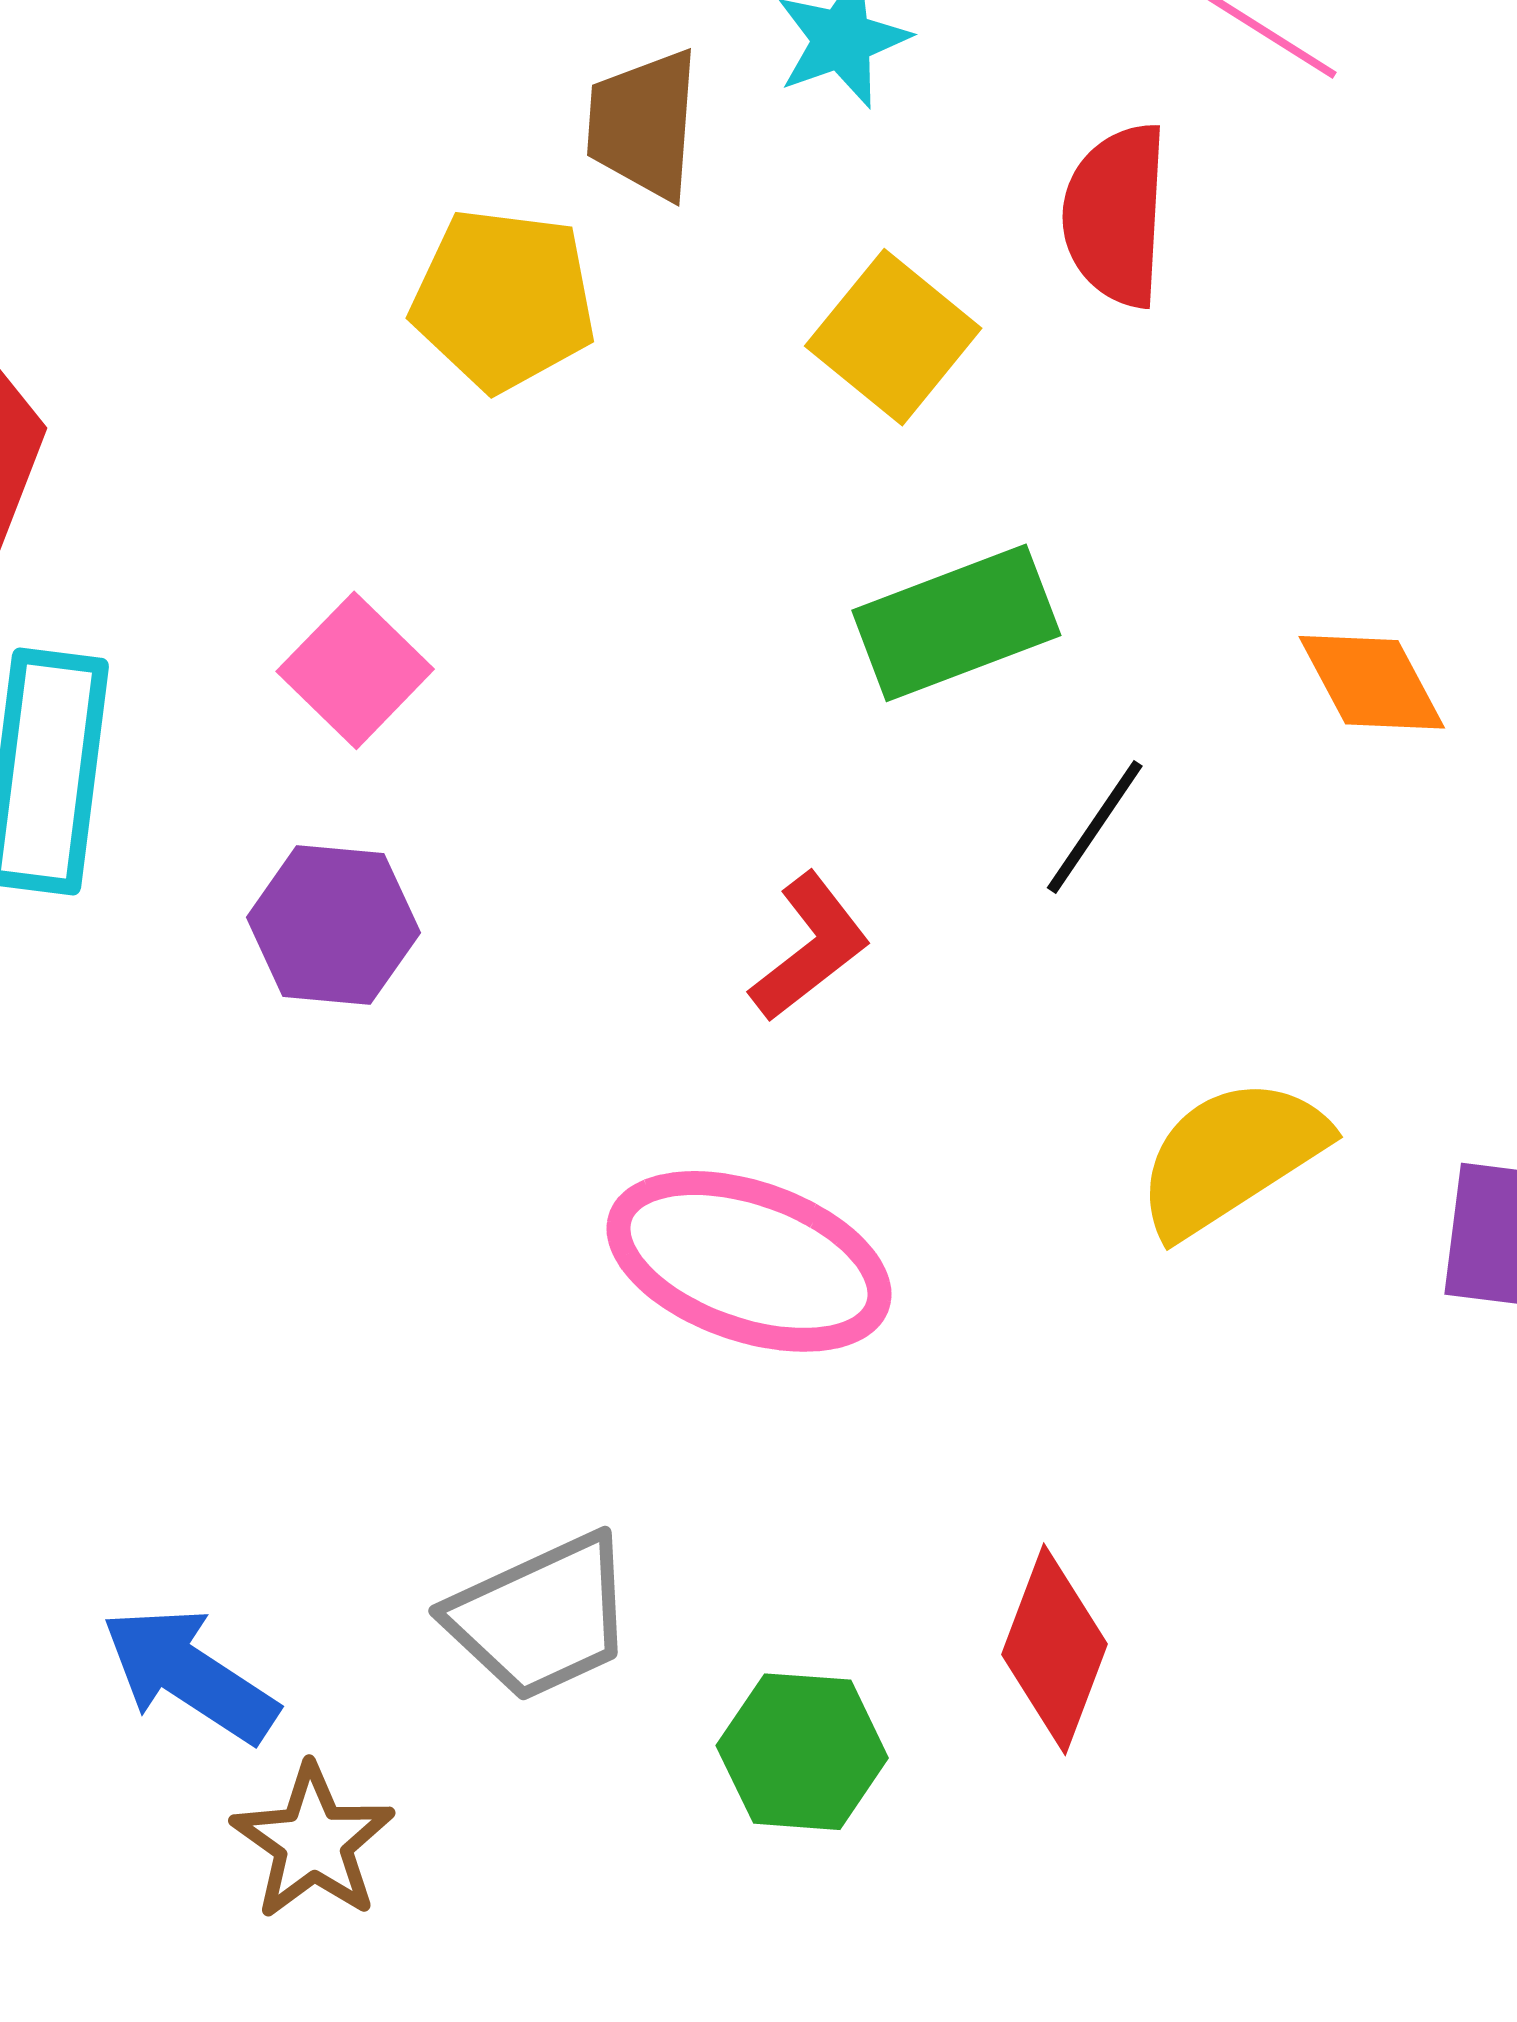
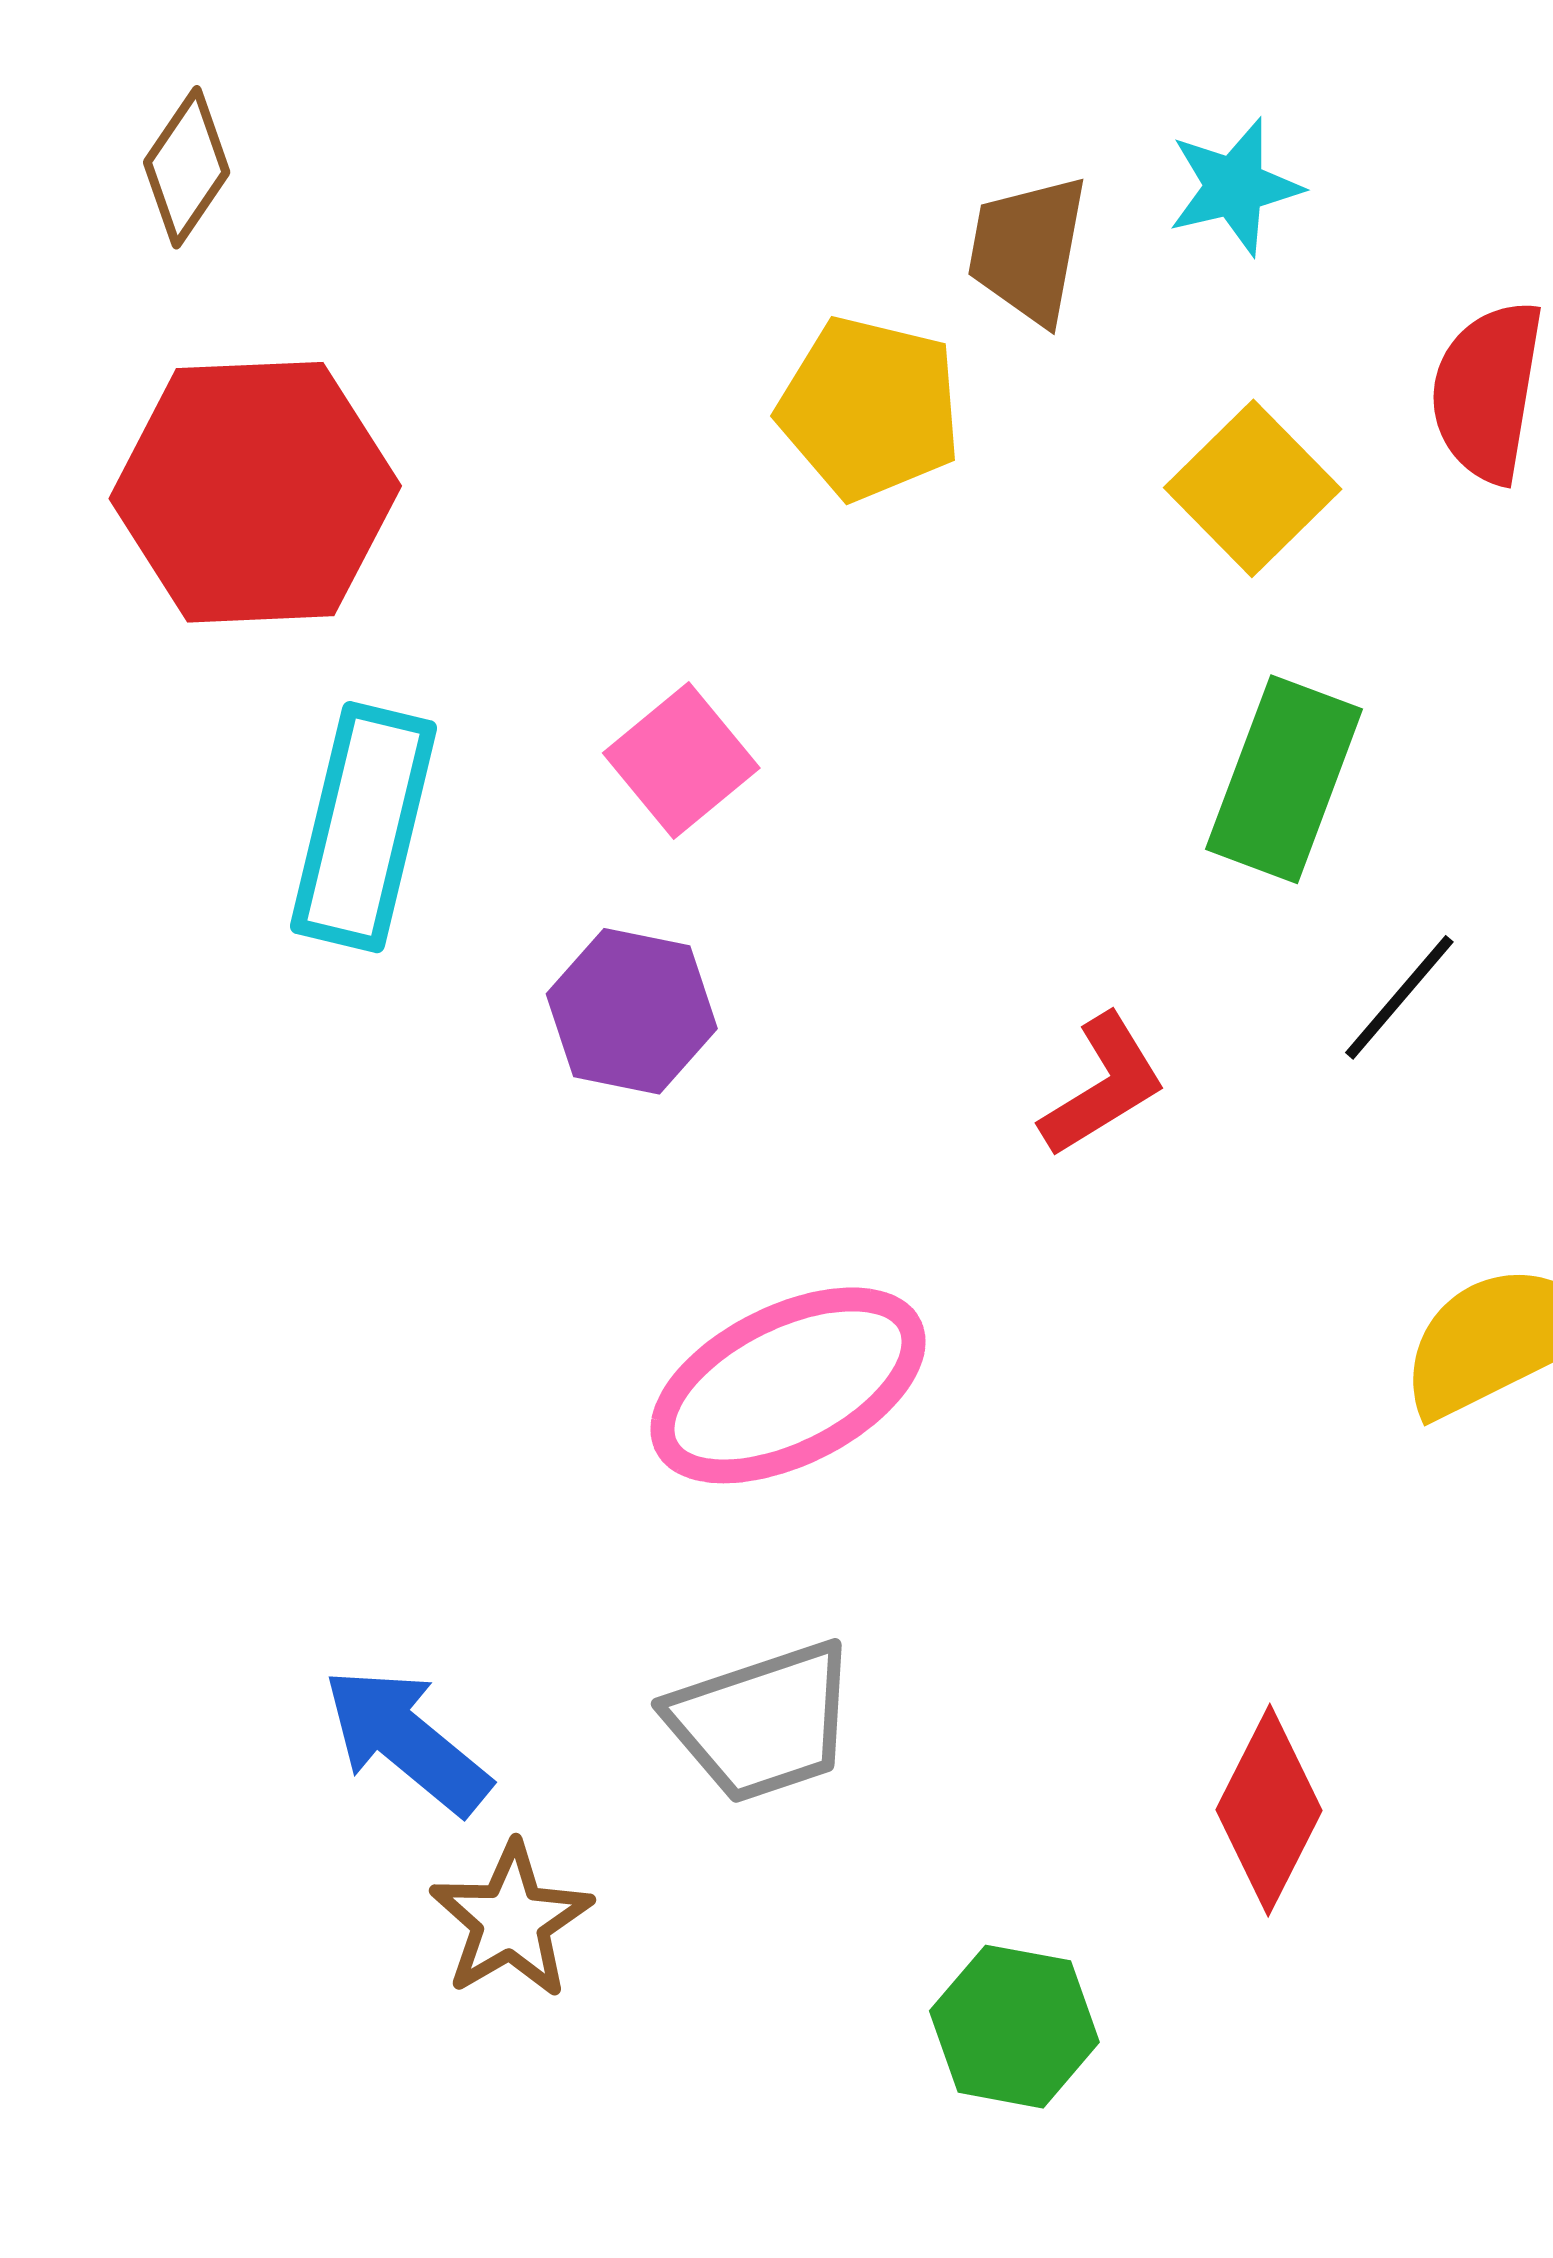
green rectangle: (956, 623) -> (1284, 779), turned -55
pink ellipse: (749, 1261) -> (788, 1385), moved, turned -52
green hexagon: (802, 1752) -> (1014, 2027), moved

